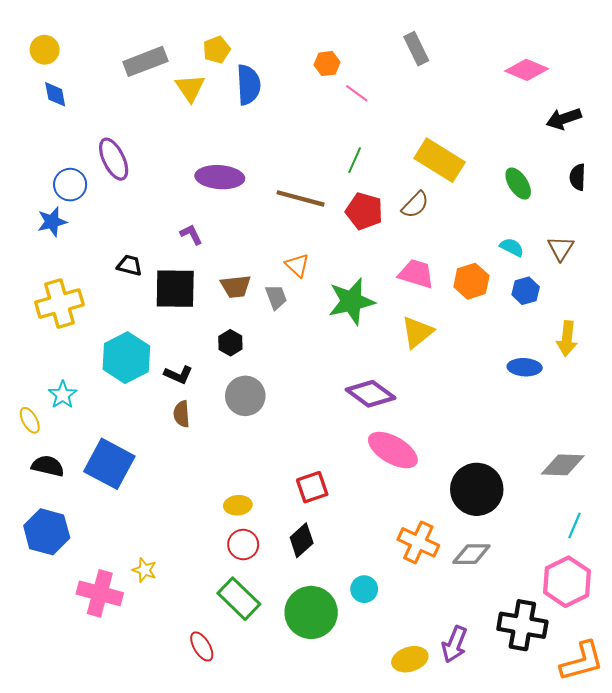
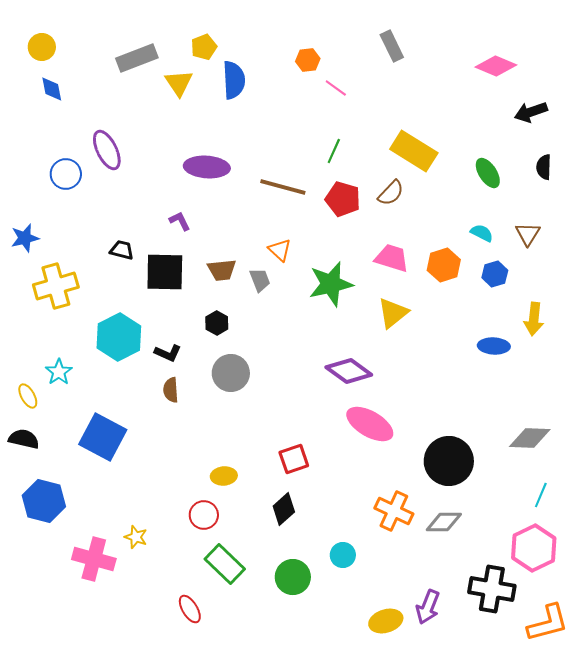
blue star: (52, 222) -> (25, 238), moved
black semicircle: (48, 466) -> (24, 439), moved
red circle: (243, 545) -> (204, 515), moved
green circle: (311, 612) -> (293, 577), size x0.7

